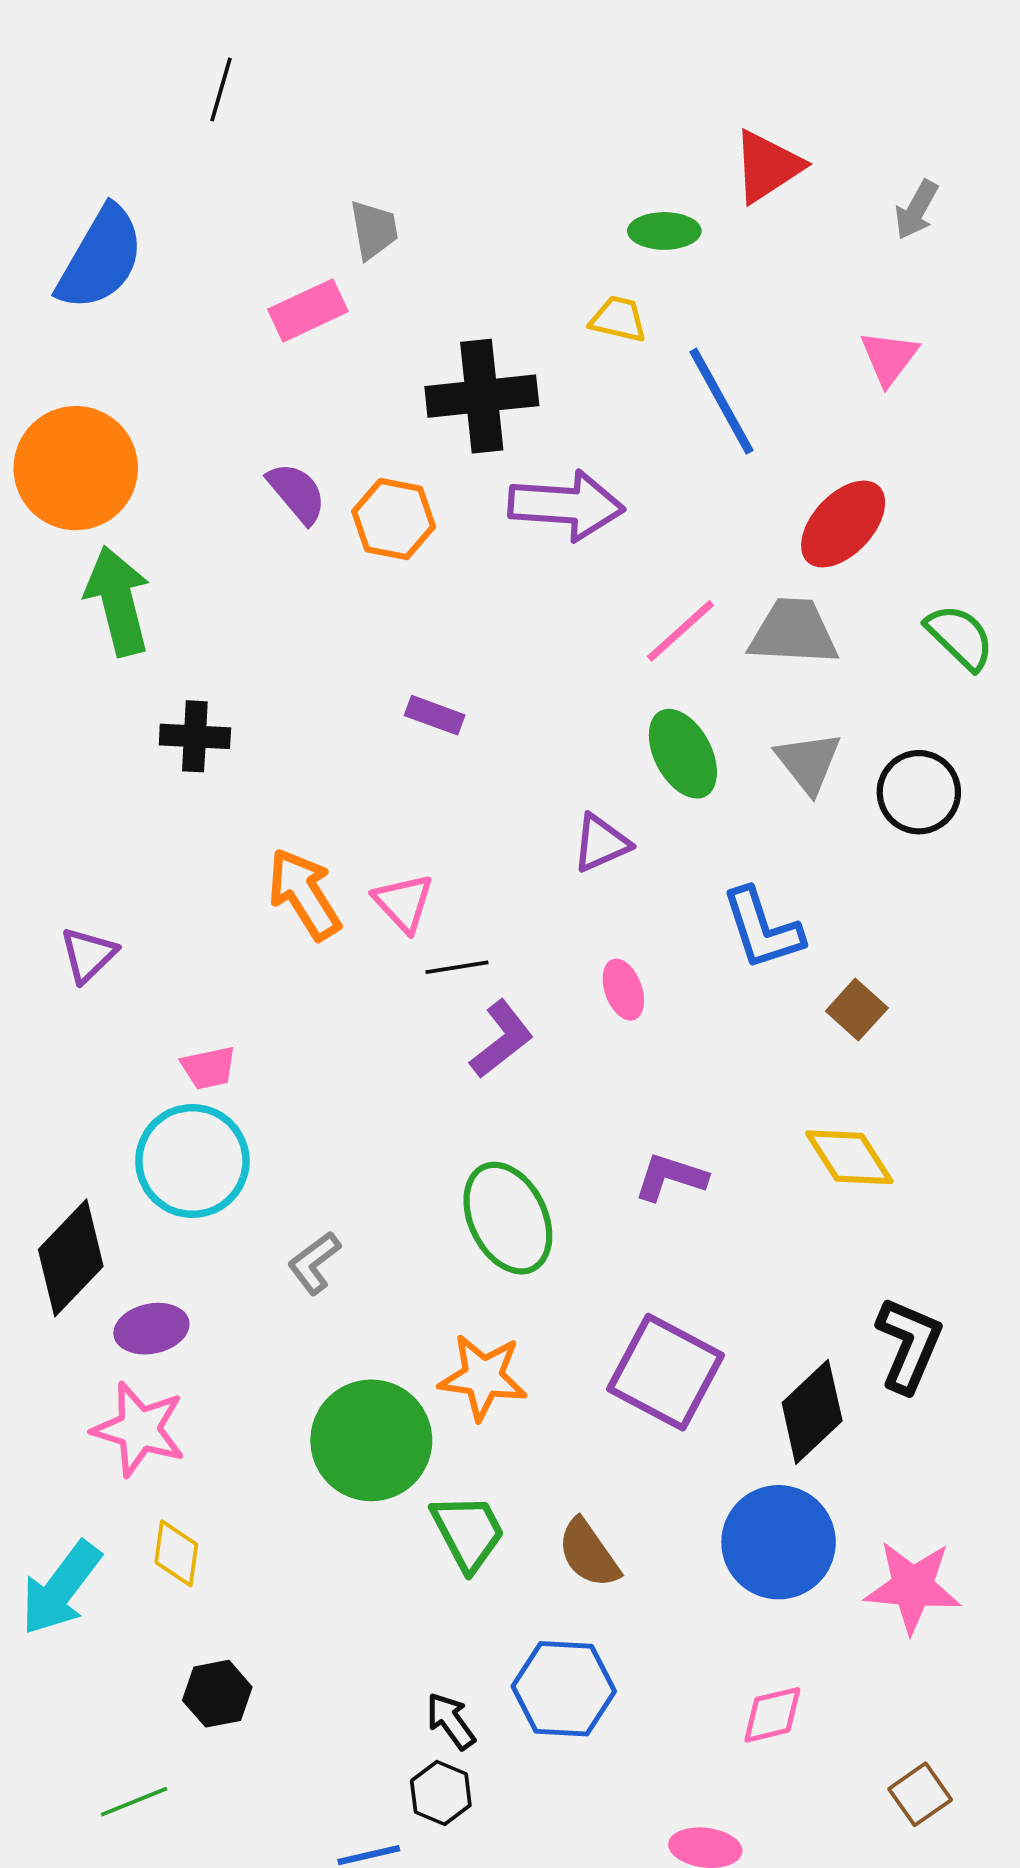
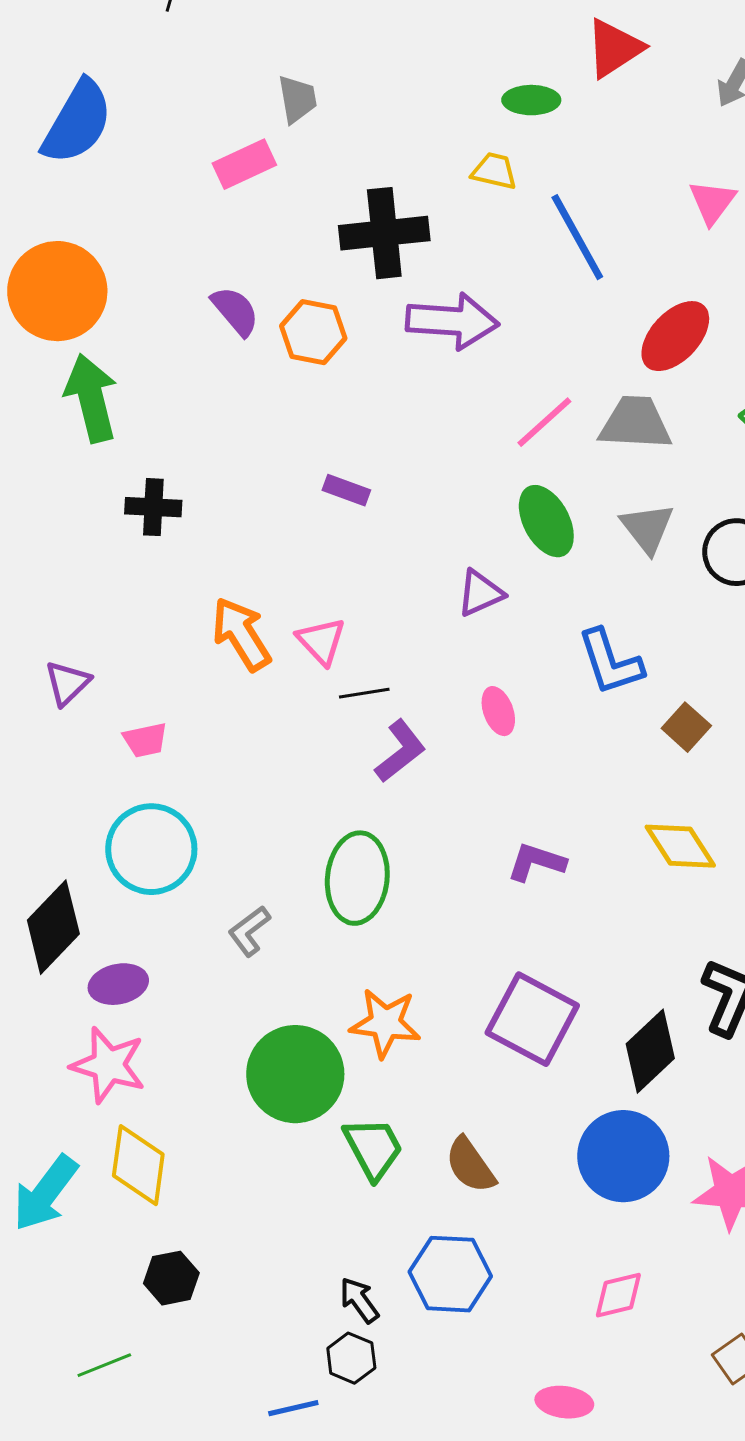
pink trapezoid: (209, 1068) -> (145, 740), moved
green ellipse: (508, 1218) -> (357, 878), moved, turned 32
yellow diamond: (176, 1553) -> (138, 1165), size x1.5

